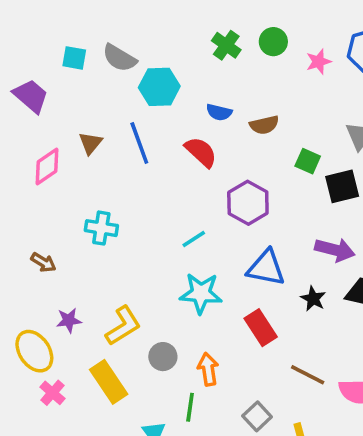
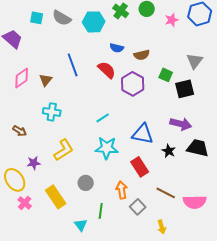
cyan hexagon: (159, 87) -> (94, 22), moved
brown triangle: (90, 143) -> (46, 80), moved
purple hexagon: (248, 203) -> (133, 84), moved
yellow L-shape: (123, 326) -> (64, 150), moved
orange arrow: (208, 369) -> (122, 190), moved
gray square: (257, 416) -> (138, 207), moved

